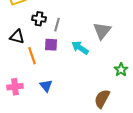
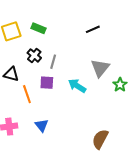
black cross: (39, 19) -> (34, 55), turned 32
green star: (121, 70) -> (120, 85), moved

